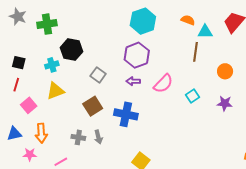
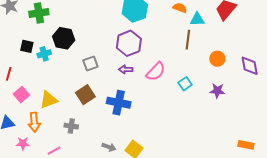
black square: (19, 63) -> (27, 46), moved
gray square: (98, 75) -> (90, 63), turned 35
yellow triangle: (55, 91) -> (49, 100), moved
gray arrow: (98, 137) -> (109, 147), moved, turned -56

